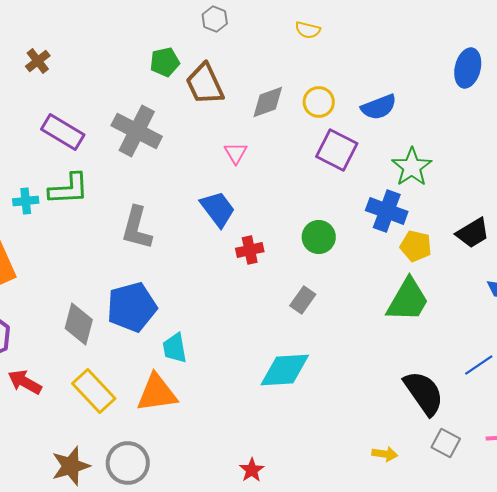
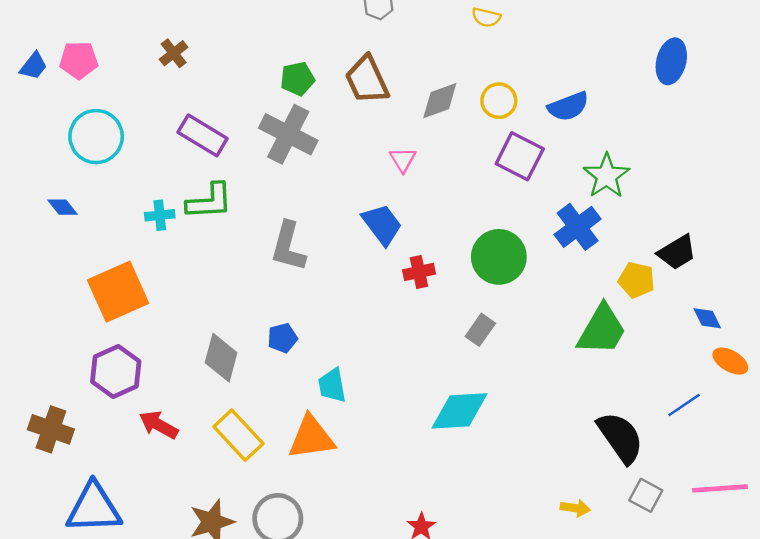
green pentagon: (165, 62) -> (297, 79), moved
blue cross: (387, 211) -> (578, 227), turned 33
green circle: (319, 237) -> (499, 257), size x1.4
yellow pentagon: (416, 246) -> (637, 280), moved
blue pentagon: (132, 307) -> (282, 338), size x0.5

